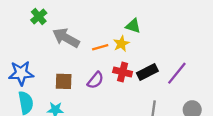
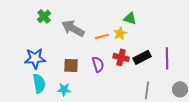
green cross: (39, 17) -> (44, 16), moved
purple line: (177, 73) -> (167, 58), turned -40
purple semicircle: (95, 80) -> (98, 64), turned -56

